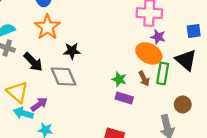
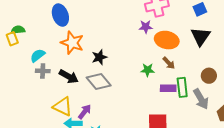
purple star: (158, 37) -> (146, 27), moved
black triangle: (186, 60) -> (201, 36), turned 40
green rectangle: (163, 73) -> (182, 87), moved
purple rectangle: (124, 98) -> (168, 88), moved

